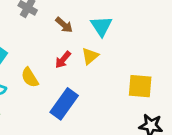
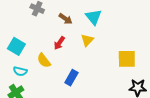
red arrow: (63, 60) -> (59, 43), moved
blue rectangle: (64, 104) -> (71, 78), size x0.7

